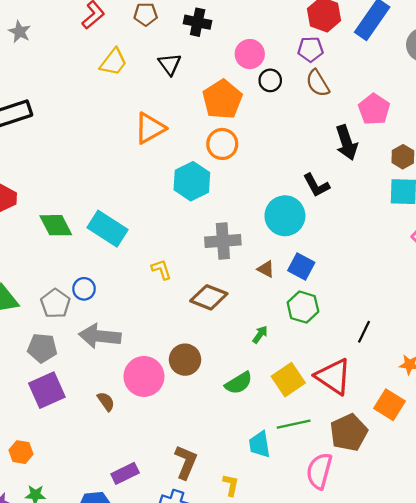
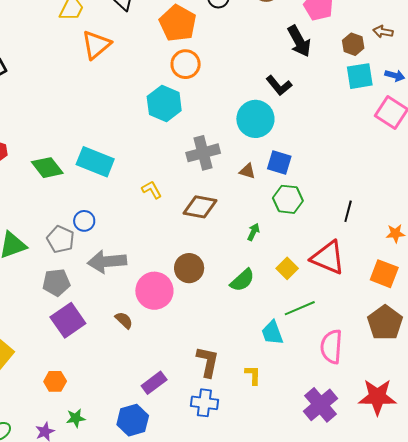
orange triangle: (150, 128) -> (96, 45), moved
yellow square: (288, 380) -> (287, 268), size x0.7
brown pentagon: (349, 433) -> (385, 323), moved

